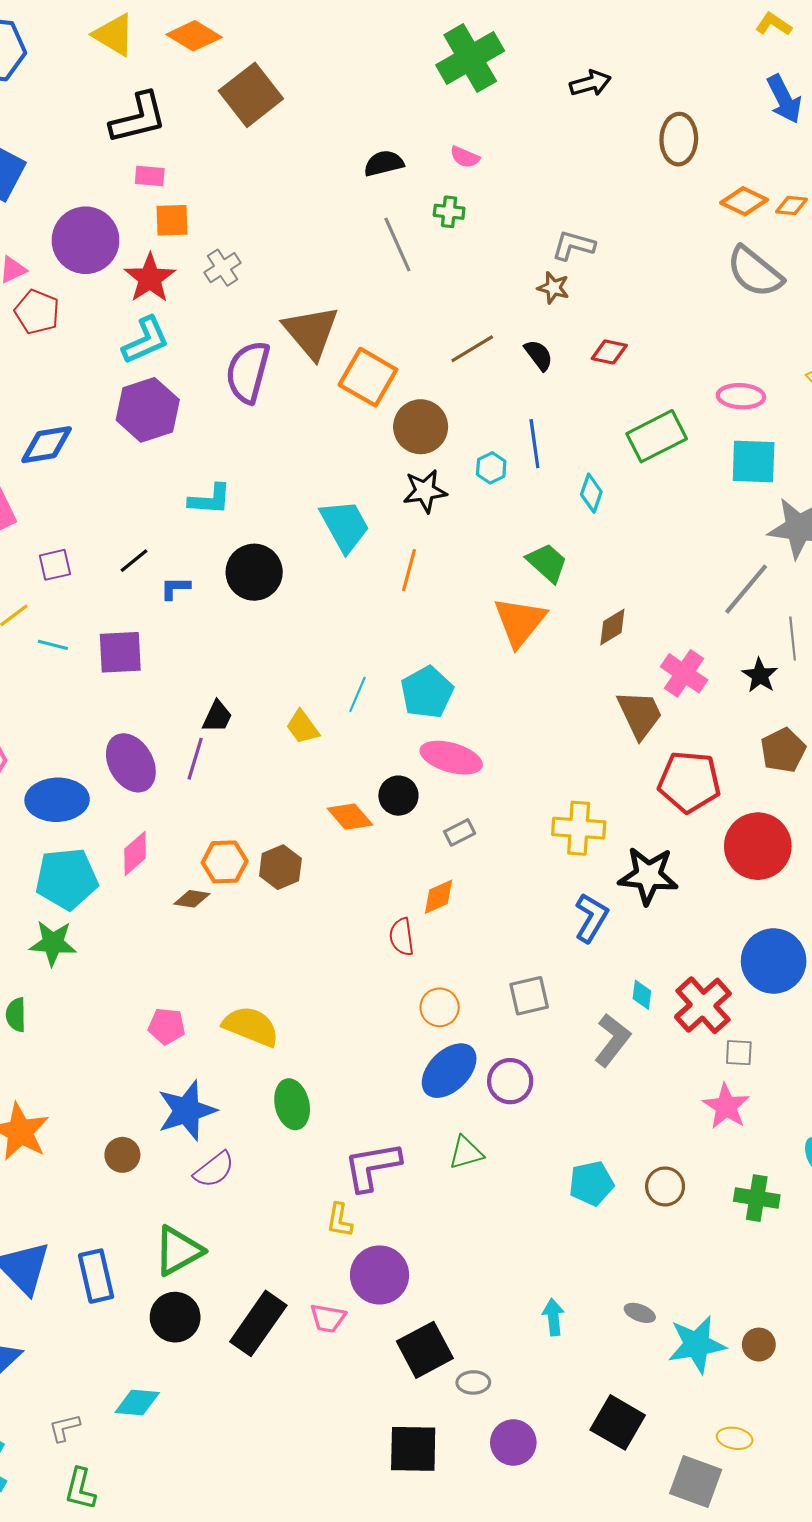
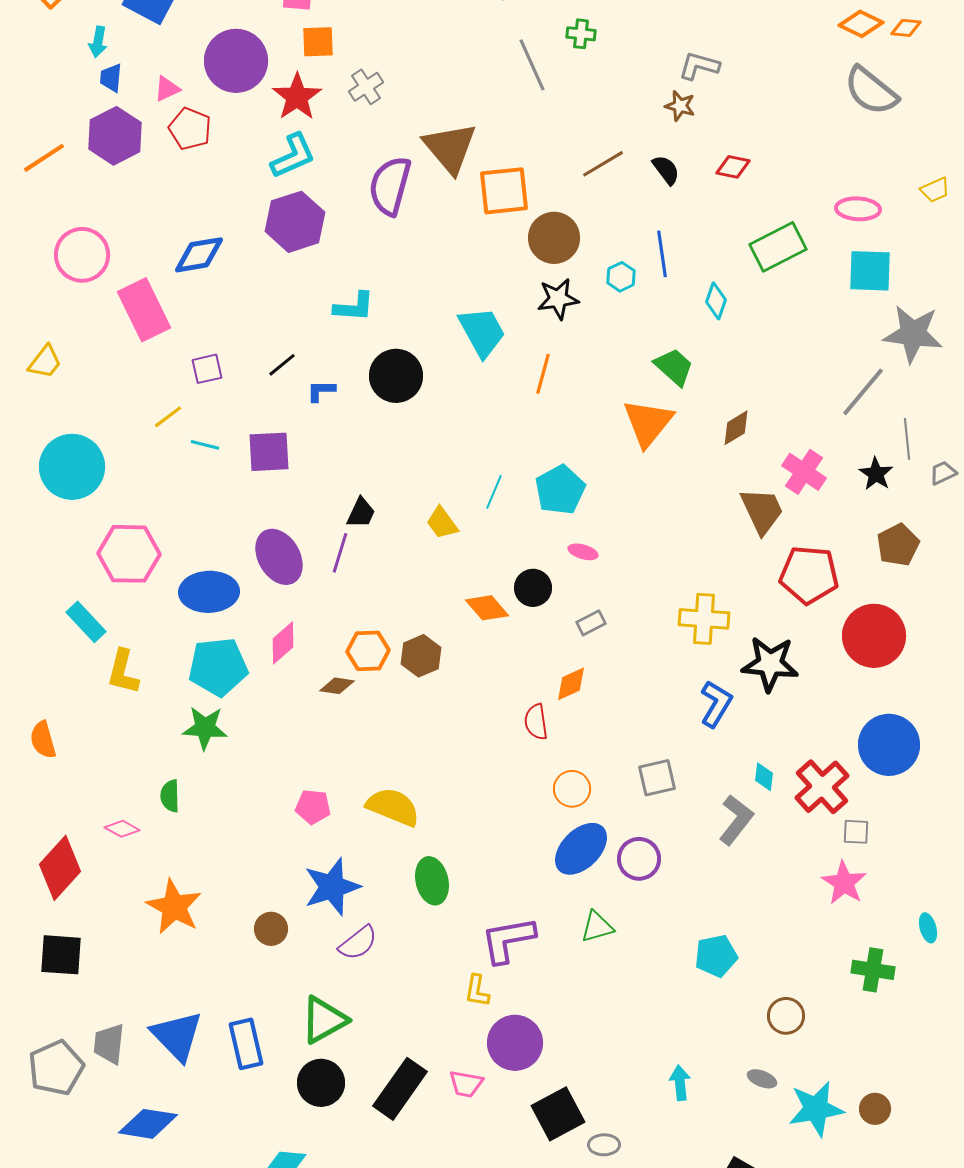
orange square: (368, 377) -> (504, 191), turned -36
pink ellipse: (451, 758) -> (583, 552), size x0.5
brown circle: (665, 1186) -> (786, 1016), moved

